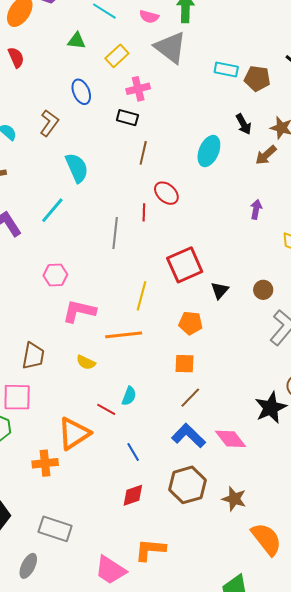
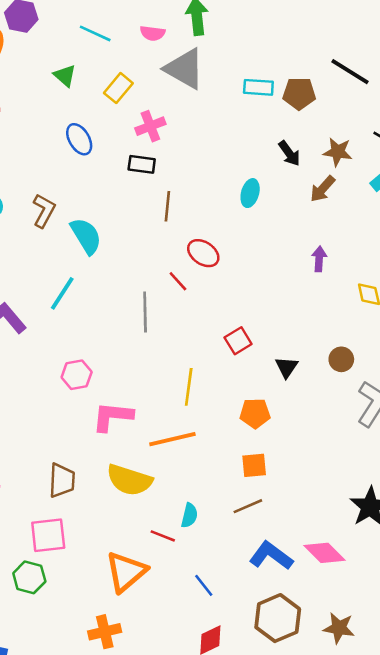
green triangle: (77, 41) -> (65, 76), turned 42
brown L-shape: (49, 123) -> (44, 211), moved
cyan ellipse: (209, 151) -> (250, 193), size x0.7
red line: (144, 212) -> (178, 281), turned -36
red square: (185, 265) -> (238, 341), size x0.6
yellow semicircle: (86, 362) -> (129, 480), size x1.8
brown line: (190, 398) -> (248, 506), moved, turned 30
orange cross: (45, 463) -> (105, 632), moved

